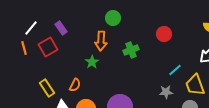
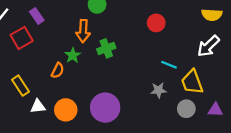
green cross: (131, 50) -> (106, 48), moved
cyan line: (175, 70) -> (169, 65), turned 64
orange semicircle: (75, 85) -> (58, 70), moved

